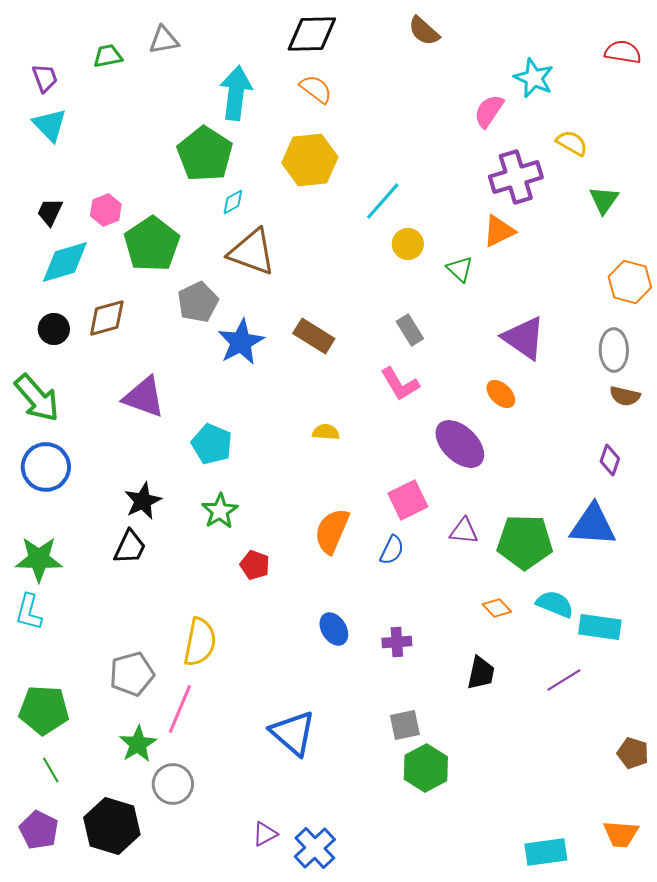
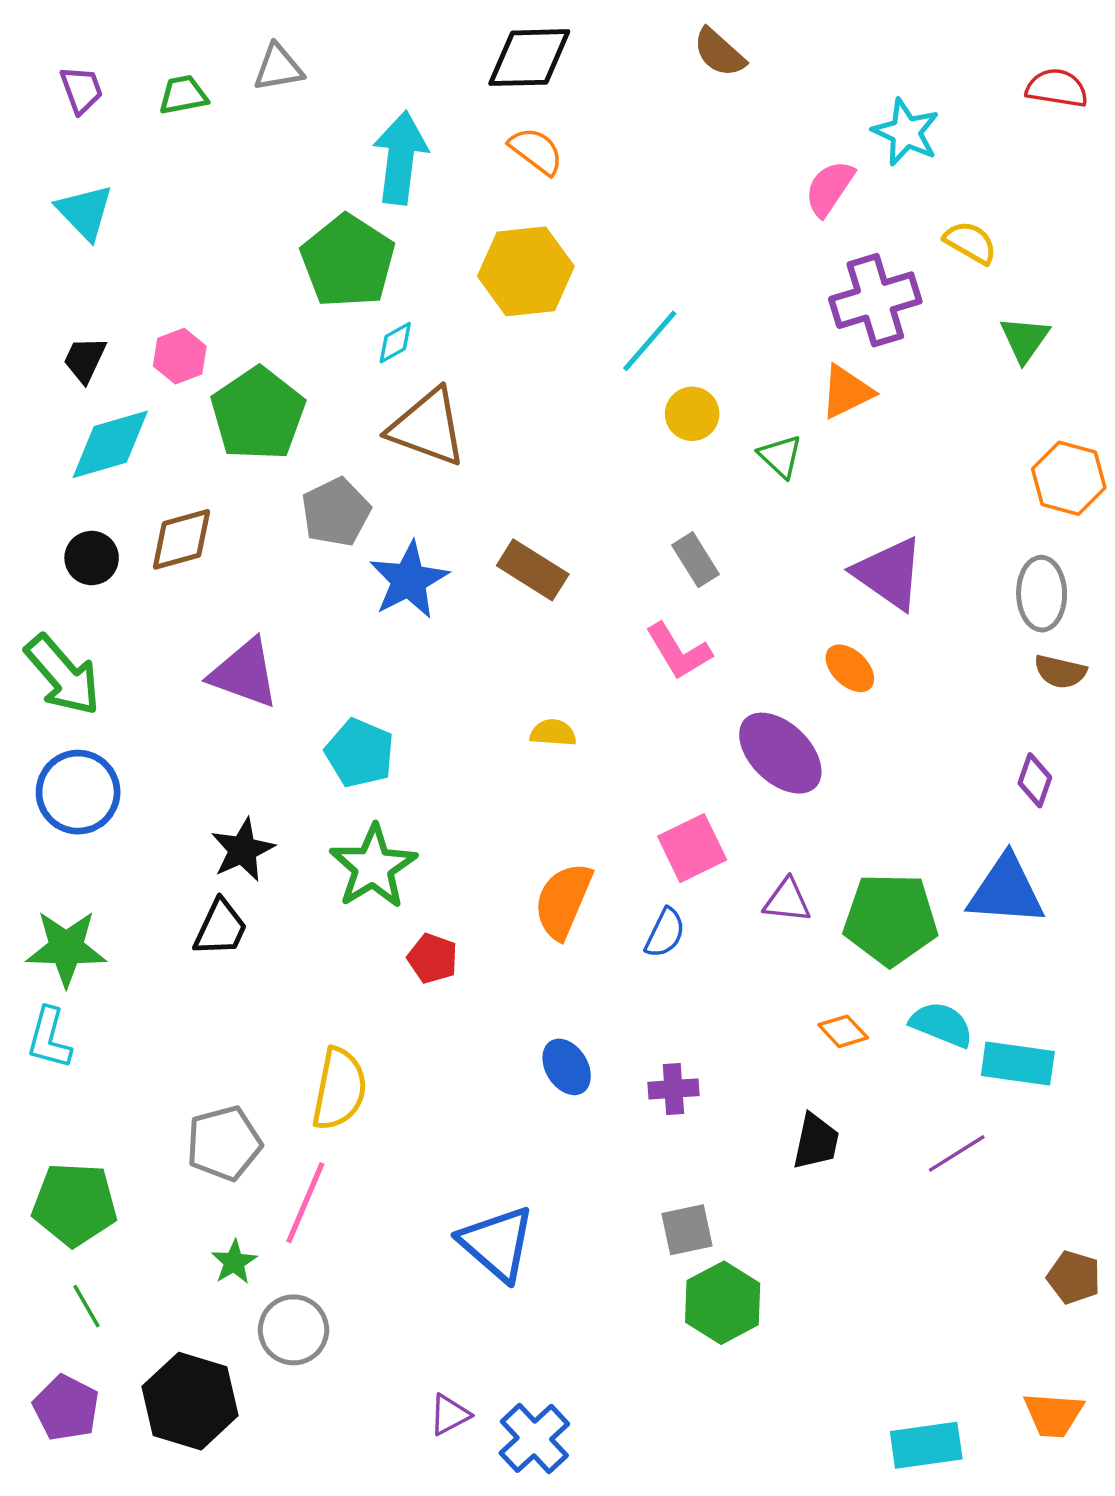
purple trapezoid: (45, 78) -> (81, 90), moved
green star: (220, 511) -> (373, 867), size x1.4
green star: (138, 744) -> (234, 1262), size x0.7

